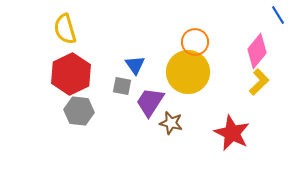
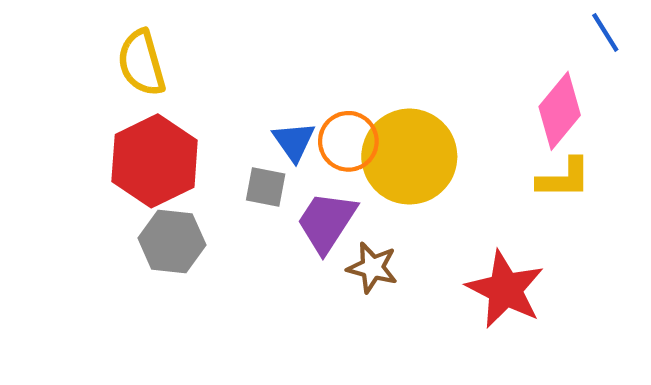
orange circle: (195, 42) -> (348, 141), moved
yellow L-shape: (259, 82) -> (564, 178), turned 44

